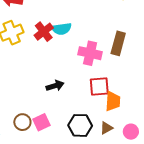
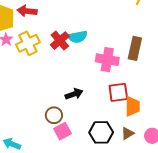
brown circle: (22, 122) -> (54, 115), moved

